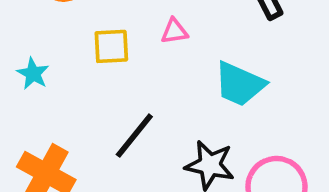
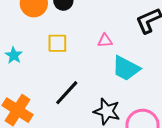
pink triangle: (174, 31) -> (105, 41), moved

